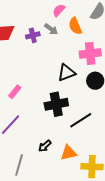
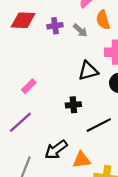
gray arrow: (51, 29) -> (80, 30), moved
black cross: (56, 104) -> (73, 105), size x0.6
black arrow: (45, 146) -> (56, 150), size x1.5

